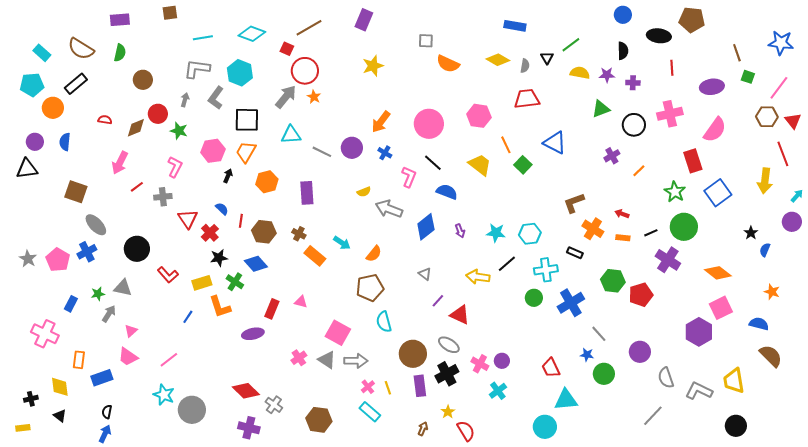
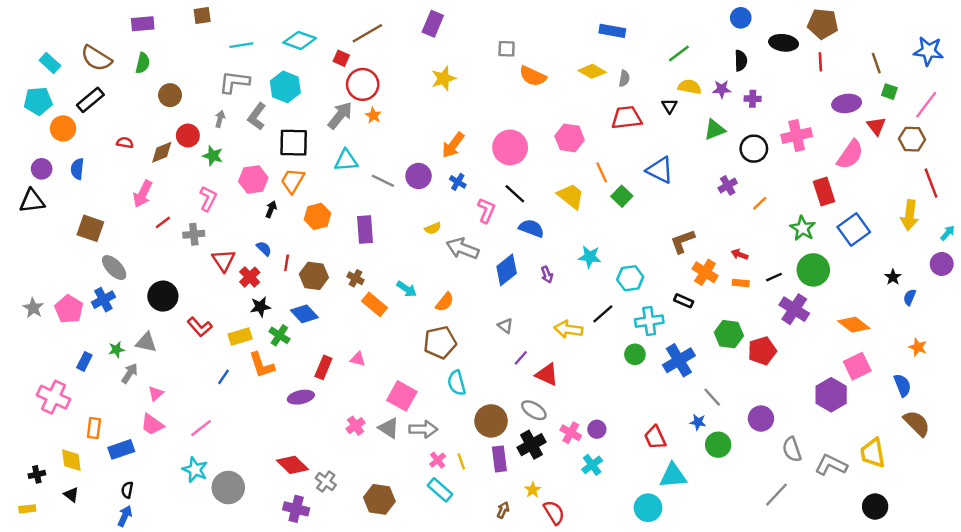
black triangle: (547, 58) -> (669, 106), moved
red line: (672, 68) -> (820, 62), moved
red triangle: (793, 121) -> (876, 126), moved
cyan star: (496, 233) -> (590, 257), moved
blue semicircle: (759, 324) -> (902, 385), turned 54

